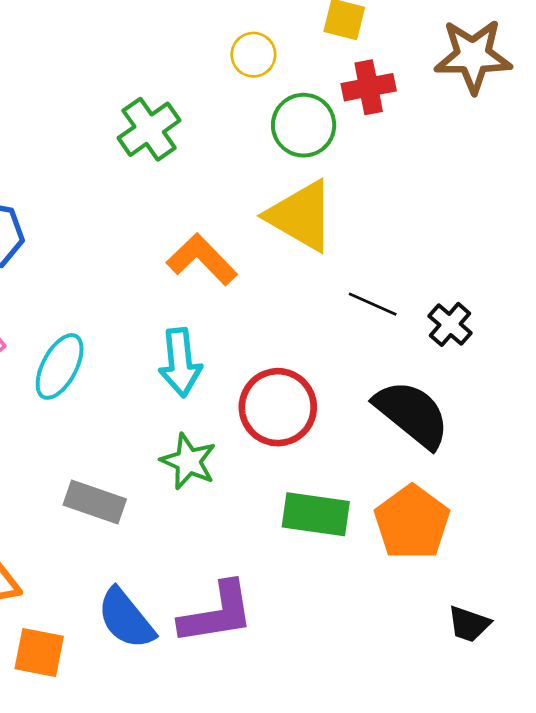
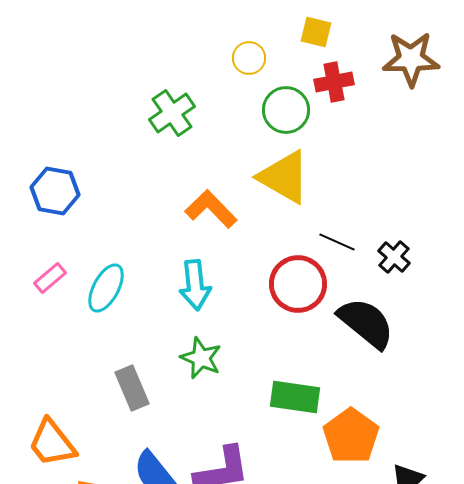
red circle: (278, 407) -> (298, 284), moved
gray rectangle: (95, 502) -> (132, 388), turned 48
orange pentagon: (412, 522) -> (351, 436), moved

